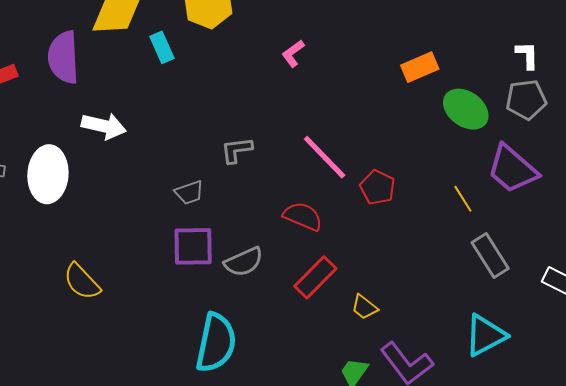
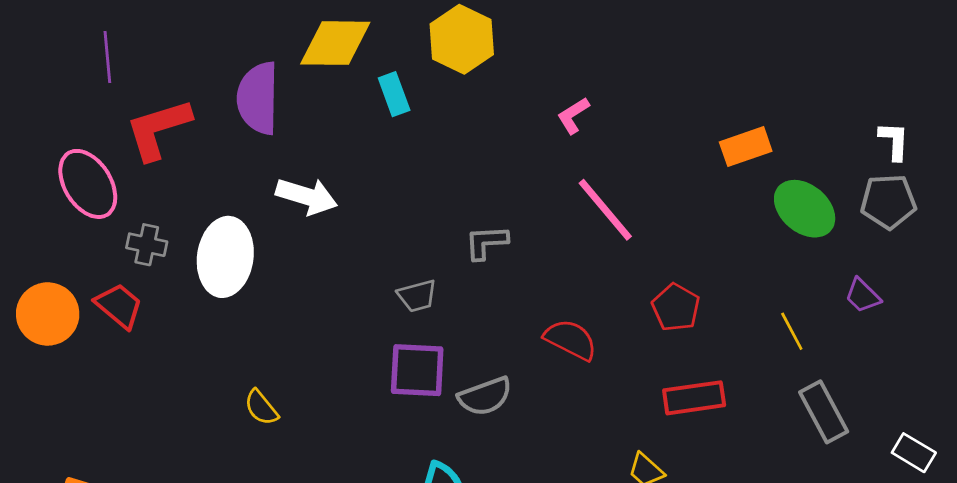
pink line: (325, 157) -> (605, 210), moved
purple trapezoid: (512, 169) -> (863, 296), size x0.5
red rectangle: (315, 277) -> (694, 398), moved, turned 33
yellow semicircle: (82, 282) -> (261, 407), size x0.7

